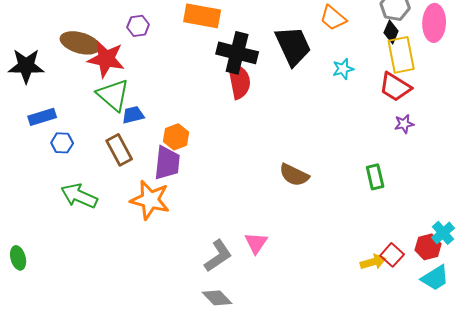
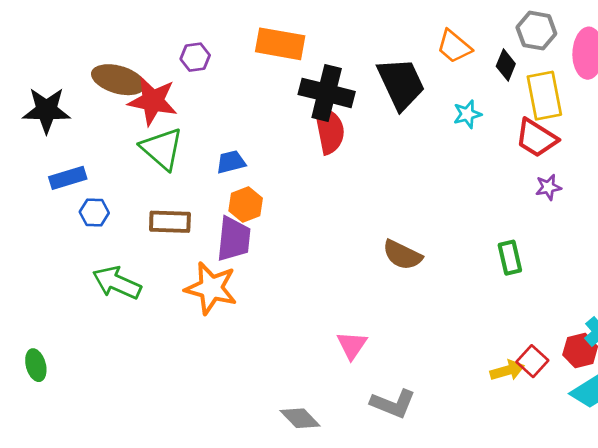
black diamond: (391, 32) -> (506, 65), moved
blue trapezoid: (133, 115) -> (231, 162), moved
brown rectangle: (119, 150) -> (170, 222), turned -60
gray L-shape: (218, 256) -> (393, 404), moved, turned 56

